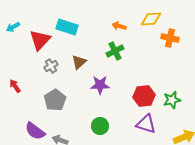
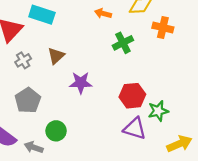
green cross: (115, 51) -> (123, 43), moved
green star: (172, 100) -> (158, 111), moved
green circle: (100, 126) -> (56, 131), moved

